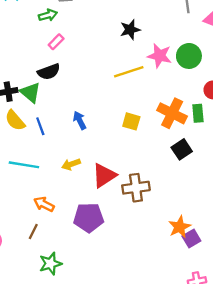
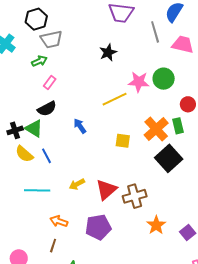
black star: (130, 30) -> (108, 52), moved
orange cross: (172, 113) -> (156, 129), turned 30
blue arrow: (80, 120) -> (80, 126), moved
black square: (182, 149) -> (169, 158), size x1.5
orange star: (180, 227) -> (156, 225), moved

